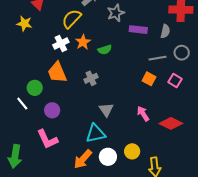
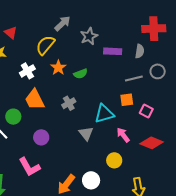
white cross: (61, 44) -> (27, 71), moved
orange square: (149, 79) -> (127, 100), turned -32
pink square: (175, 81) -> (146, 111), moved
purple circle: (52, 110) -> (41, 137), moved
cyan triangle: (96, 133) -> (104, 114), moved
yellow circle: (132, 151) -> (114, 160), moved

